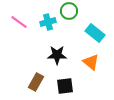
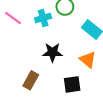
black square: (65, 86) -> (72, 84), moved

